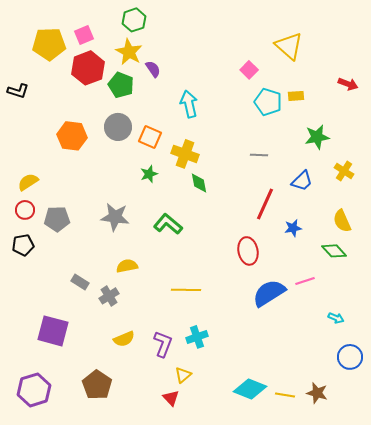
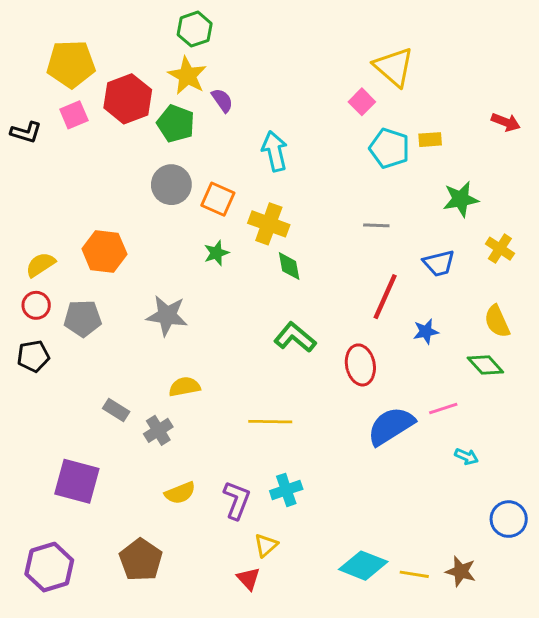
pink square: (84, 35) -> (74, 115), moved
yellow triangle: (289, 46) -> (394, 67), moved
orange hexagon: (72, 136) -> (104, 252), moved
blue trapezoid: (302, 181) -> (439, 263), turned 30
green L-shape: (168, 224) -> (295, 337), moved
cyan arrow: (336, 318) -> (467, 457), moved

